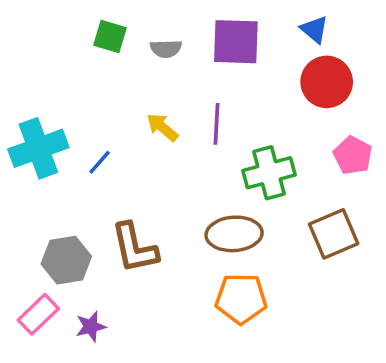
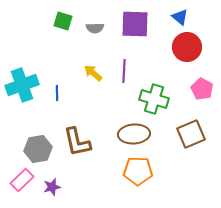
blue line: (100, 162) -> (57, 93), turned -42
green cross: (269, 173) -> (154, 99), turned 32

